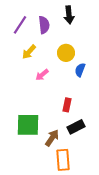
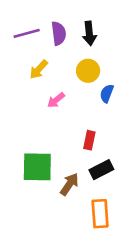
black arrow: (69, 15) -> (89, 33), moved
purple line: (20, 25) -> (27, 33), turned 42
orange rectangle: (63, 160) -> (100, 214), moved

